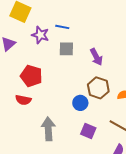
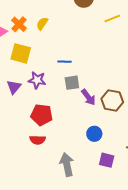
purple star: (40, 35) -> (37, 80), moved
purple arrow: (96, 57) -> (88, 97), moved
brown hexagon: (98, 88) -> (112, 101), moved

